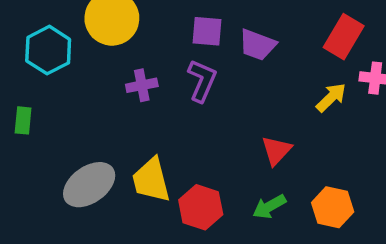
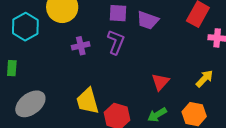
yellow arrow: (331, 98) -> (205, 79), moved
gray ellipse: (89, 185) -> (30, 104), moved

